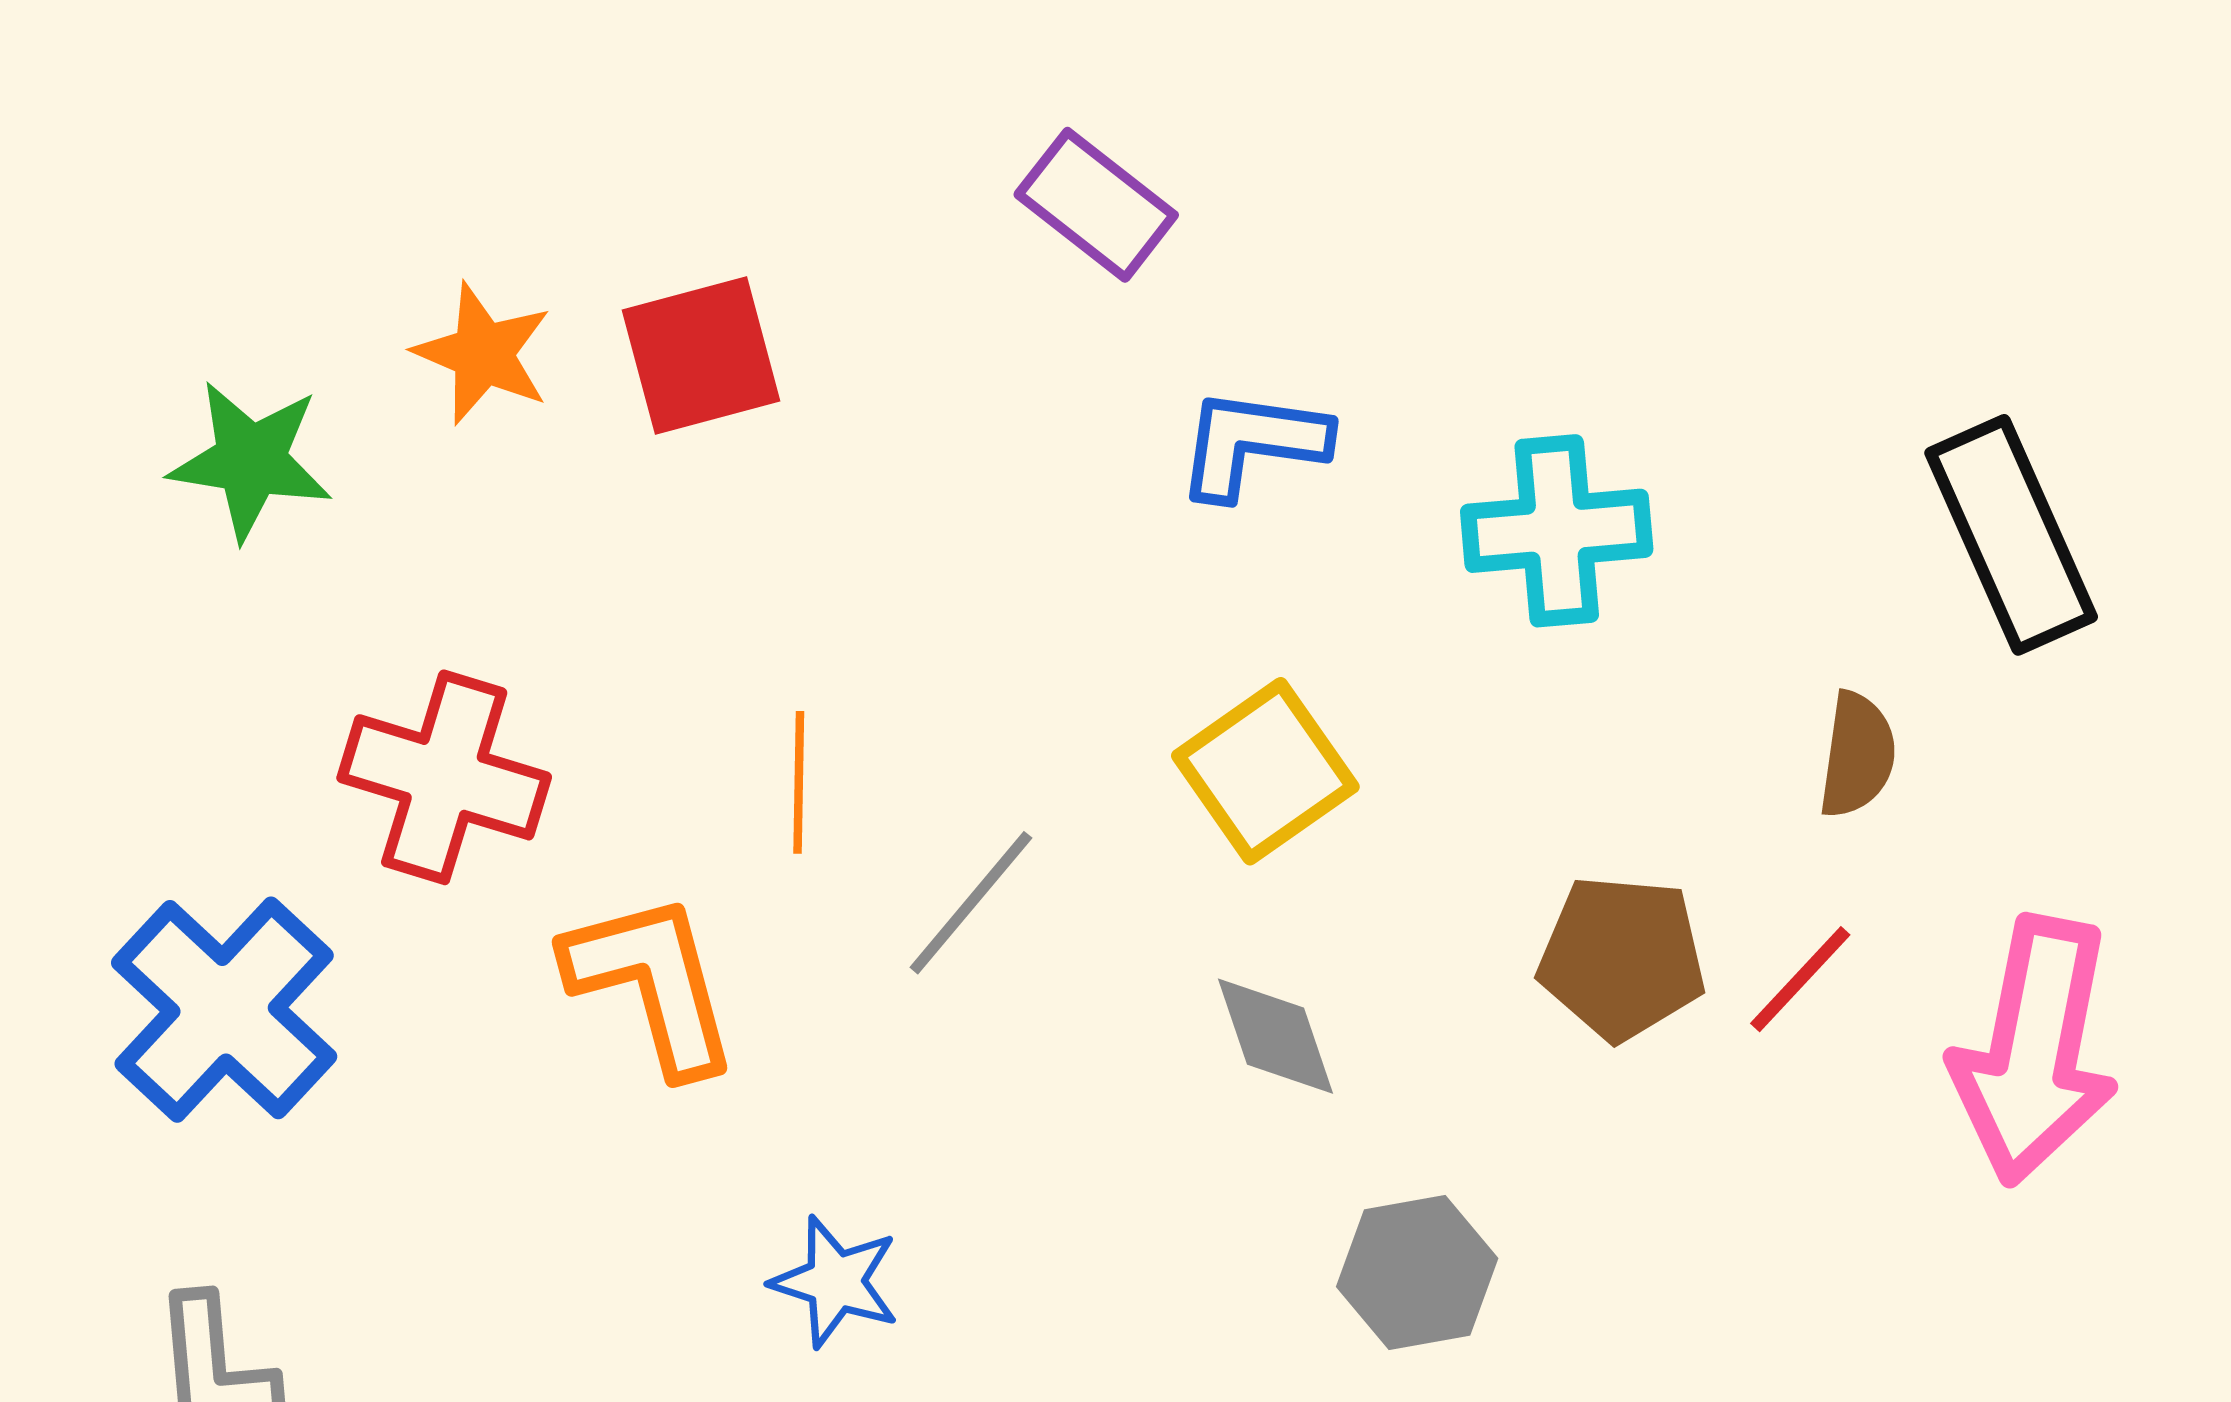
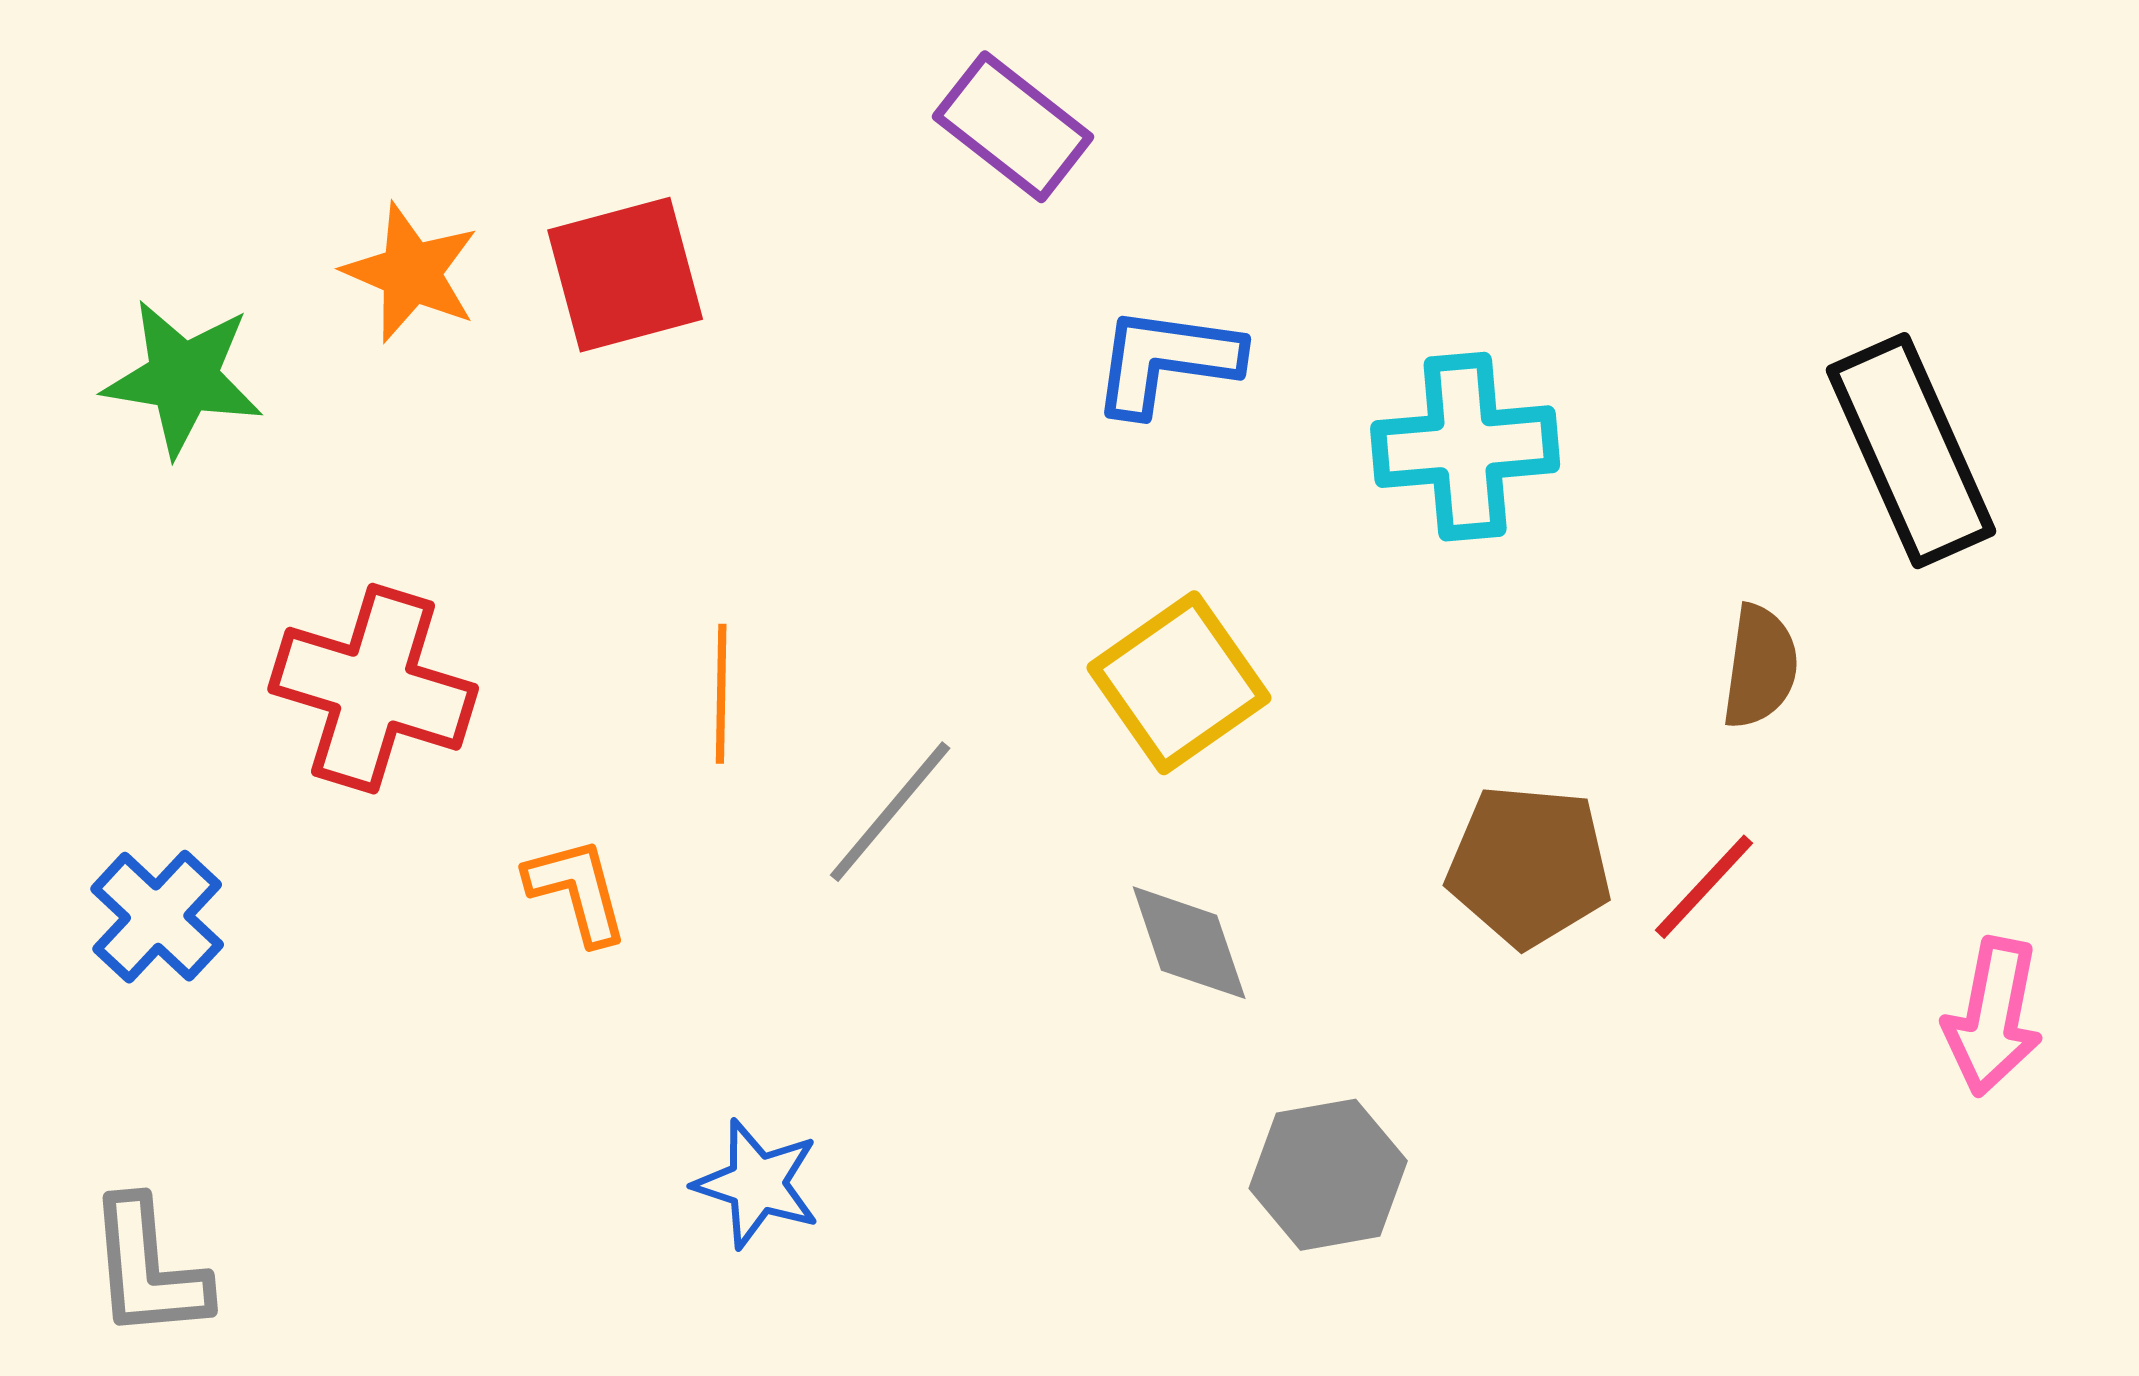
orange L-shape: (652, 983) -> (577, 891), size x0.6
blue cross: (224, 1010) -> (157, 917), size x0.6
pink arrow: (2035, 1050) -> (1993, 1017), moved, size x0.6

